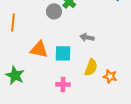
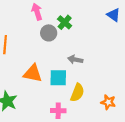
gray arrow: (87, 37) -> (75, 60), moved
yellow semicircle: (91, 67) -> (77, 93), moved

